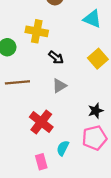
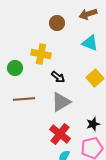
gray triangle: (59, 86) -> (61, 102), size x1.5
red cross: (41, 122) -> (60, 134), moved

